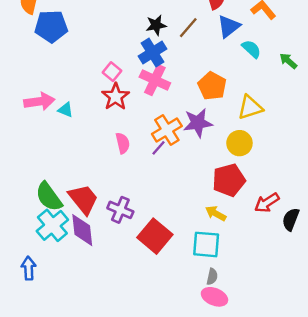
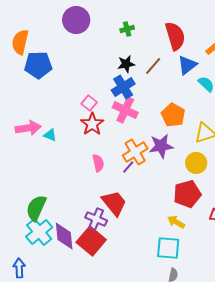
green semicircle: (49, 197) -> (36, 208), turned 60
red trapezoid: (83, 199) -> (114, 203), moved
red square: (155, 236) -> (91, 241), moved

